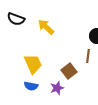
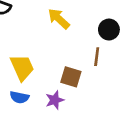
yellow arrow: (46, 27) -> (59, 19), moved
brown square: (69, 71) -> (71, 77), turned -35

